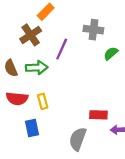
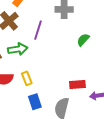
green semicircle: (111, 53) -> (83, 40), moved
blue rectangle: (32, 128) -> (35, 102), moved

